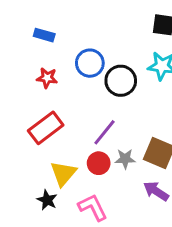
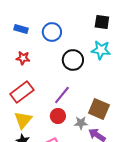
blue circle: (90, 63) -> (52, 32), moved
gray star: (125, 159) -> (81, 123), moved
yellow triangle: (63, 173) -> (23, 120), moved

